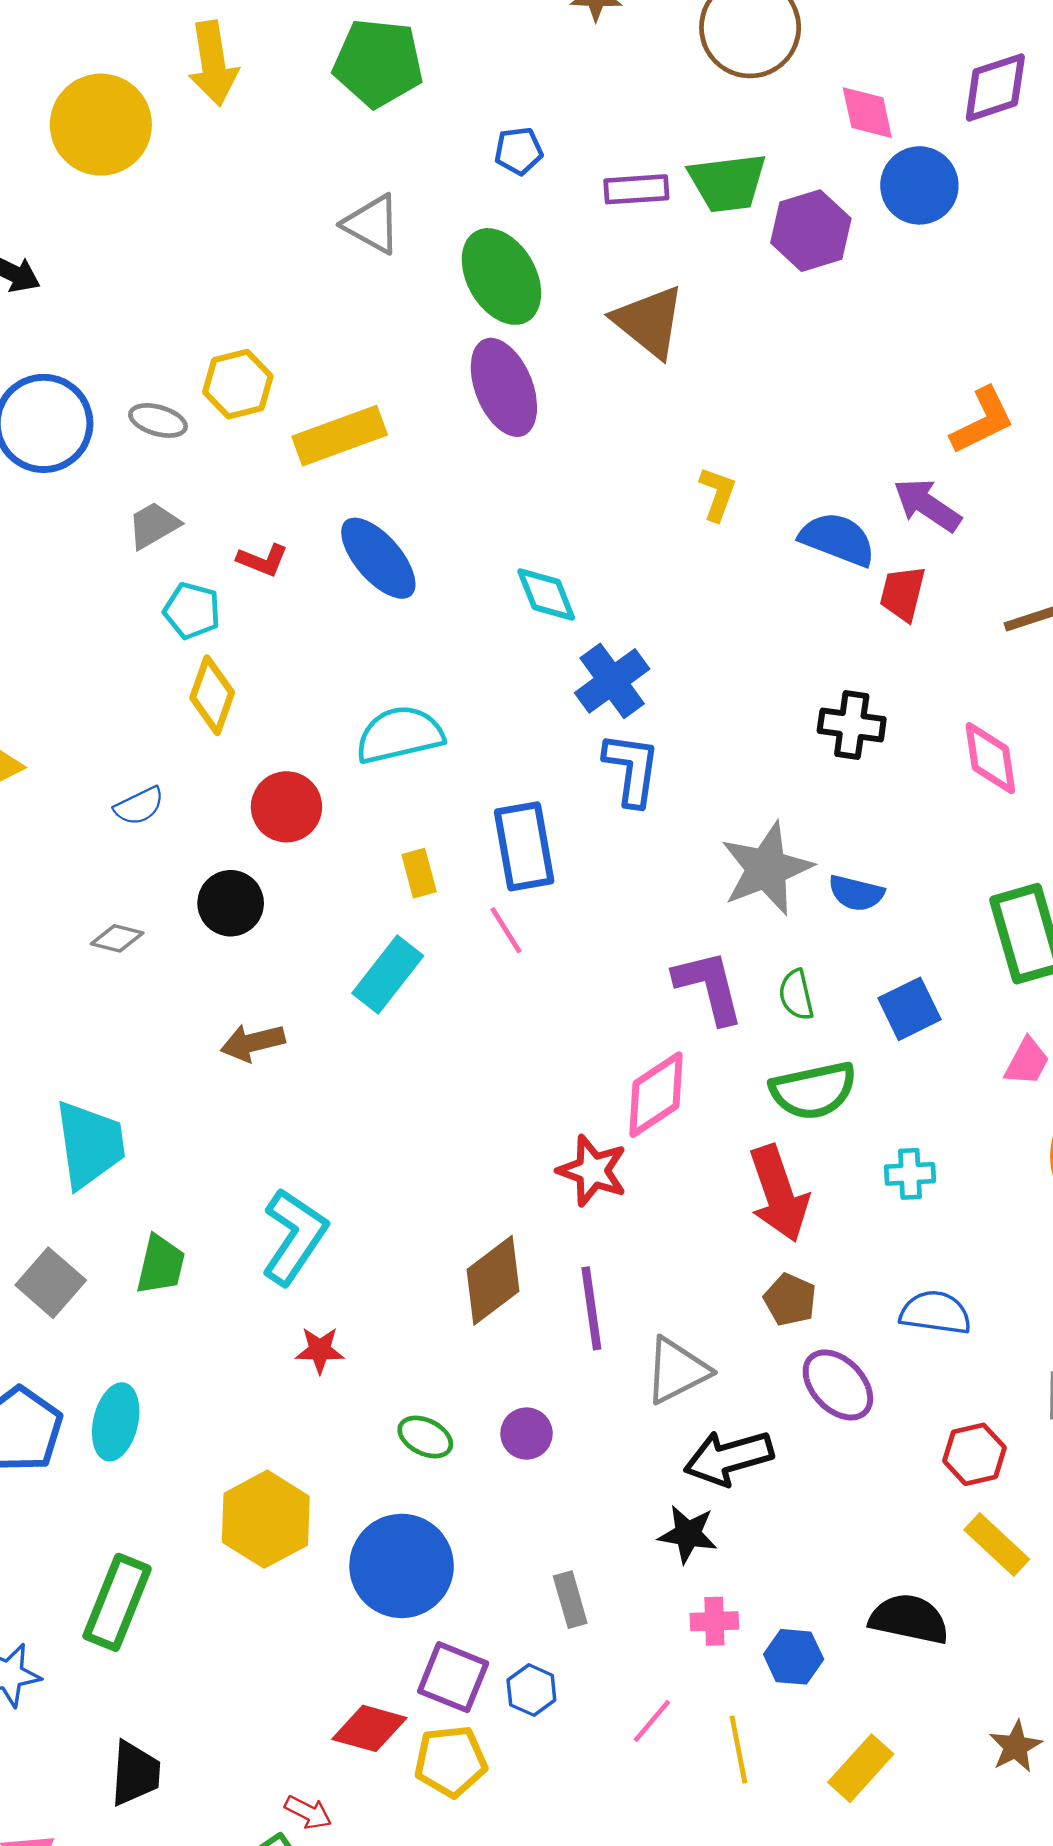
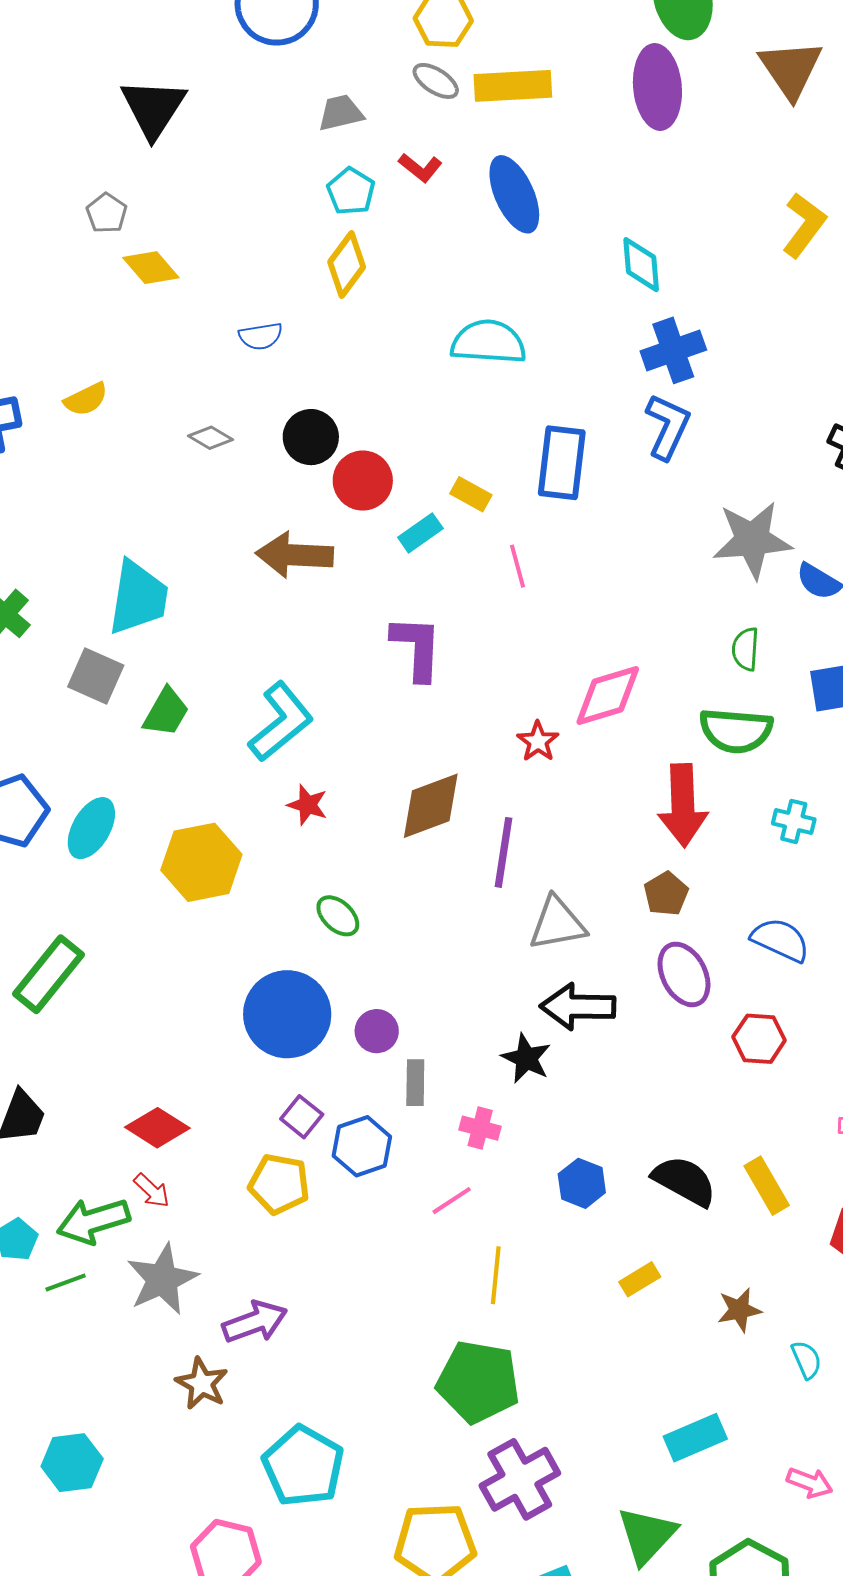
gray ellipse: (158, 420) -> (436, 81), moved
yellow L-shape: (717, 494) -> (804, 225), size x1.4
red circle: (286, 807) -> (363, 481), moved
yellow rectangle: (419, 873) -> (471, 494), moved, turned -63
pink line: (506, 930) -> (517, 566), moved
cyan rectangle: (388, 974) -> (420, 533), size x0.7
purple L-shape: (709, 987) -> (417, 648), moved
brown arrow: (253, 1042) -> (295, 555), size x1.4
red star: (592, 1171) -> (538, 741), size x0.7
gray square: (51, 1283) -> (96, 676), moved, turned -34
red star: (320, 1350) -> (307, 805), moved
purple circle: (526, 1434) -> (377, 1031), moved
red hexagon: (974, 1454) -> (759, 1039), moved
yellow hexagon: (266, 1519) -> (201, 862), moved
yellow rectangle: (997, 1545) -> (767, 1186), moved
pink cross: (714, 1621) -> (480, 1128), moved
purple square: (453, 1677) -> (302, 1117), size x0.7
blue hexagon: (531, 1690) -> (362, 1146), size x1.4
red diamond: (369, 1728) -> (157, 1128), moved
yellow line: (738, 1750) -> (496, 1275), moved
yellow rectangle: (861, 1768) -> (640, 1279), moved, size x0.7

